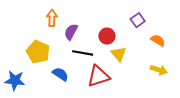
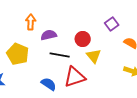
purple semicircle: (71, 32) -> (49, 35), turned 49
blue semicircle: (60, 74) -> (49, 84), moved

